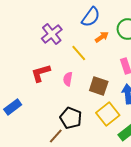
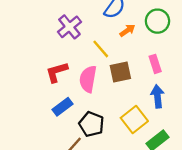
pink semicircle: (68, 79) -> (88, 79), size x1.6
brown square: (99, 86) -> (120, 72), moved, turned -30
blue rectangle: (13, 107) -> (63, 107), moved

